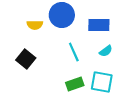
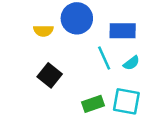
cyan line: (74, 52) -> (104, 58), moved
black square: (26, 59) -> (50, 75), moved

